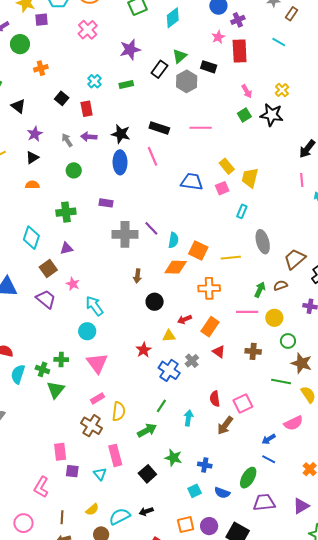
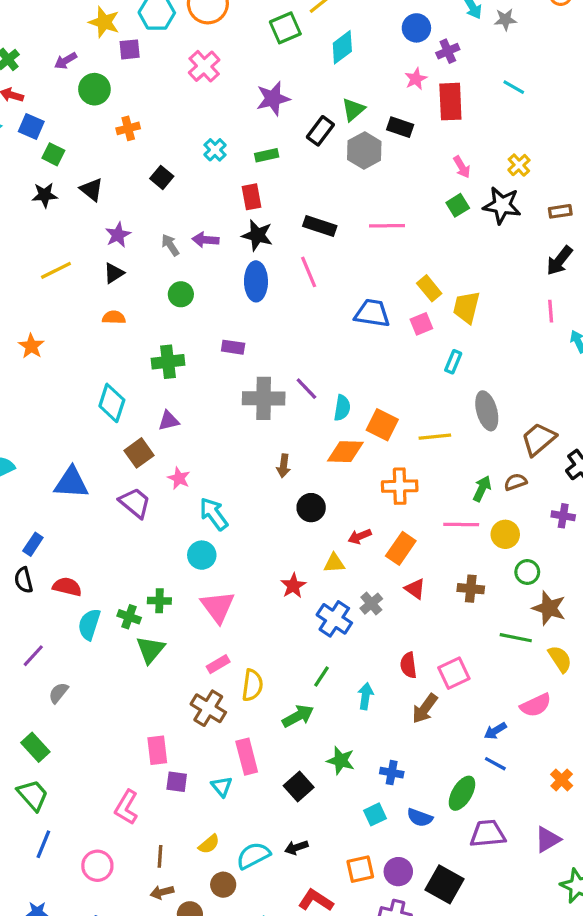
brown rectangle: (292, 14) -> (560, 211), moved, turned 48
red rectangle: (87, 109) -> (252, 197), moved

